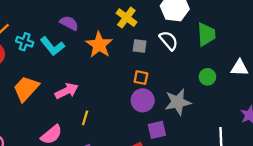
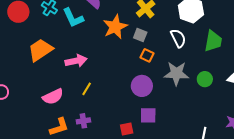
gray square: (140, 46) -> (140, 35), moved
orange square: (141, 78) -> (147, 55), moved
gray star: (178, 102) -> (176, 73), moved

